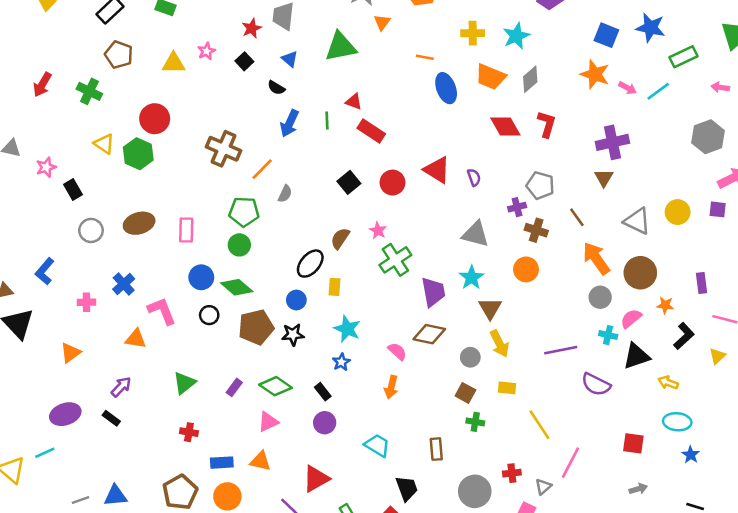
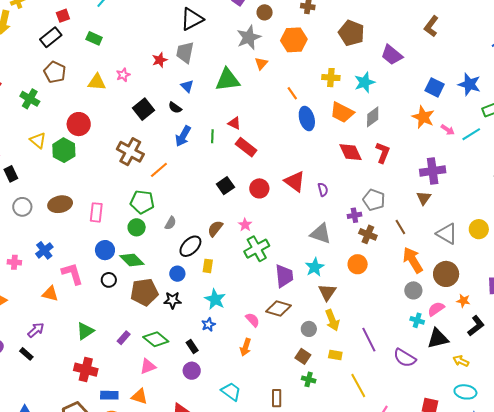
orange line: (425, 57) -> (292, 93), turned 40
black square: (244, 61) -> (143, 109), moved, size x1.5
gray semicircle: (285, 194) -> (170, 223), moved
purple line: (561, 350) -> (369, 340), moved, turned 70
red cross: (189, 432) -> (86, 370), size x1.6

